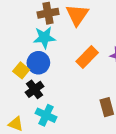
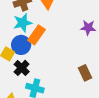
orange rectangle: (87, 57) -> (36, 35), moved

